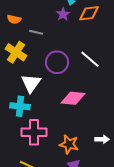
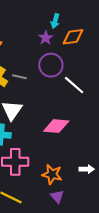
gray line: (36, 32) -> (19, 77), moved
purple circle: (57, 62) -> (51, 65), moved

